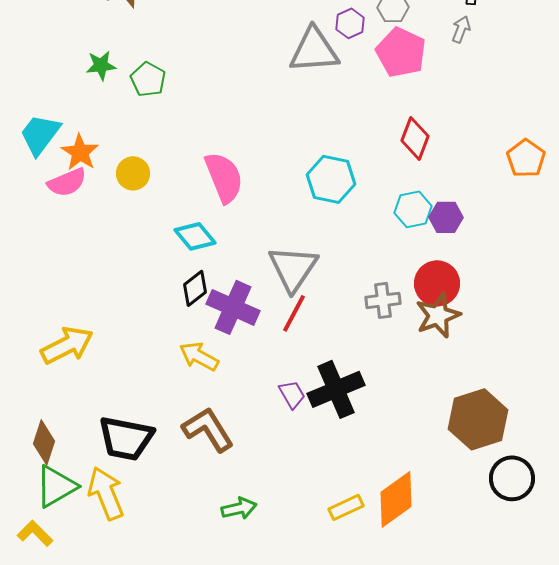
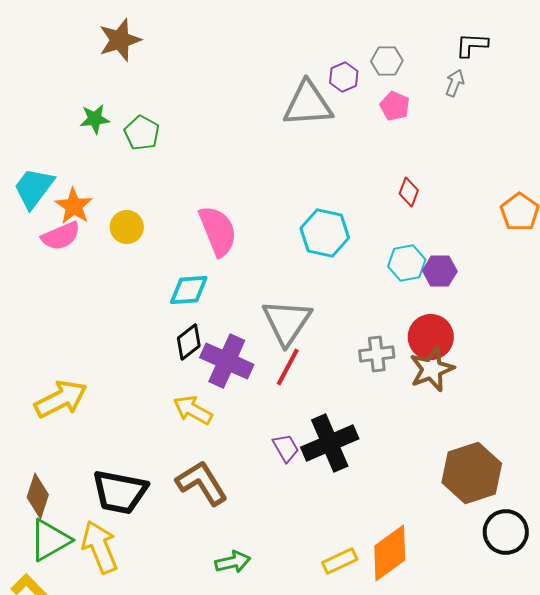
pink pentagon: (401, 52) -> (395, 106), size x0.6
red diamond: (415, 138) -> (409, 192), size x0.7
cyan diamond: (195, 236) -> (189, 290), turned -54

